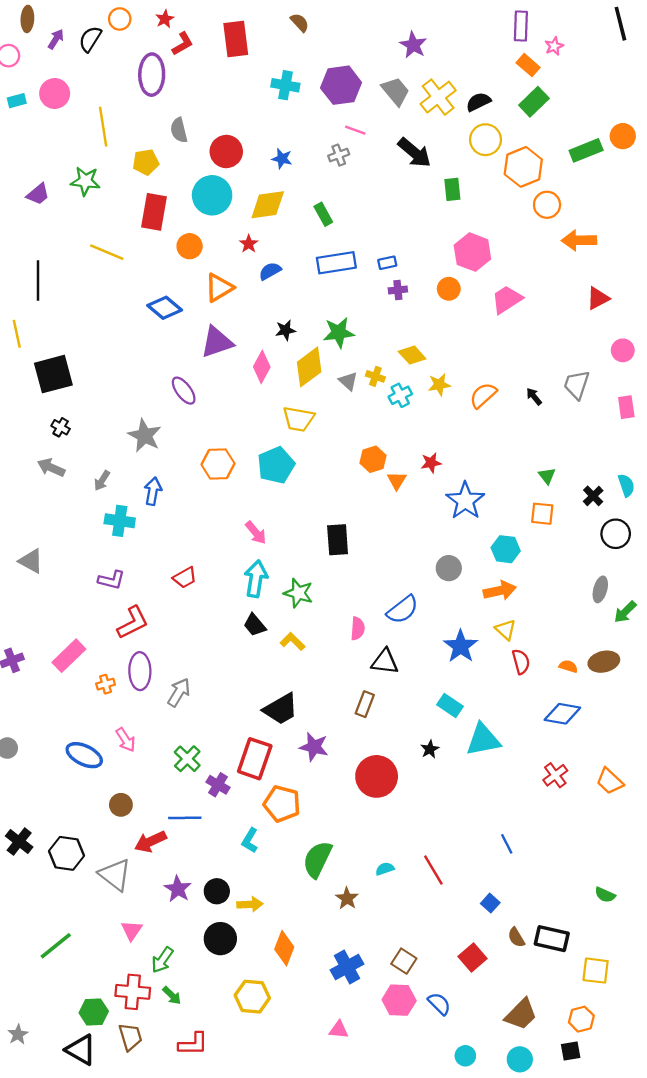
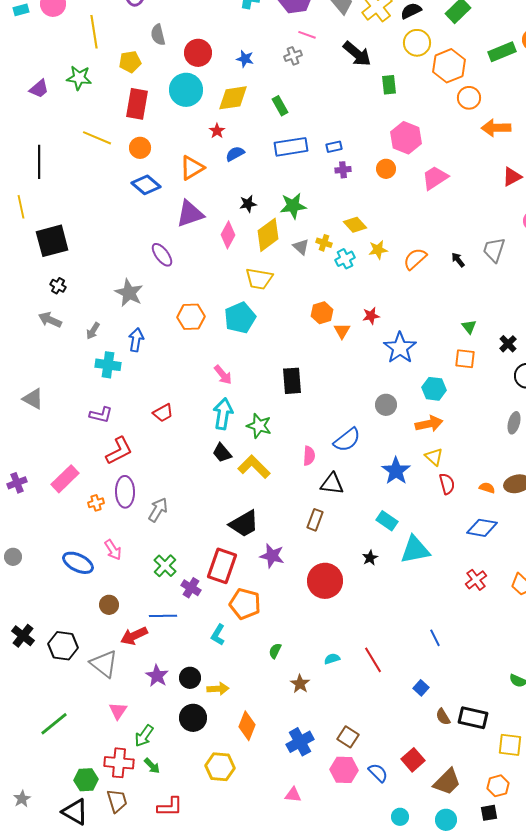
orange circle: (190, 246) -> (140, 148), moved
yellow L-shape: (293, 642) -> (254, 467), size x1.5
green semicircle: (317, 859) -> (275, 651), size x0.5
red square: (472, 958) -> (413, 760), moved

